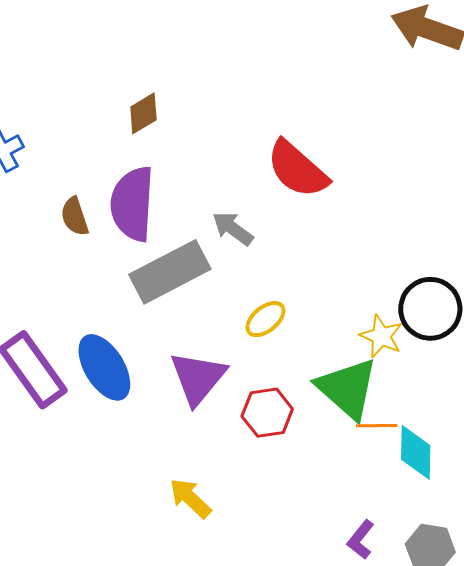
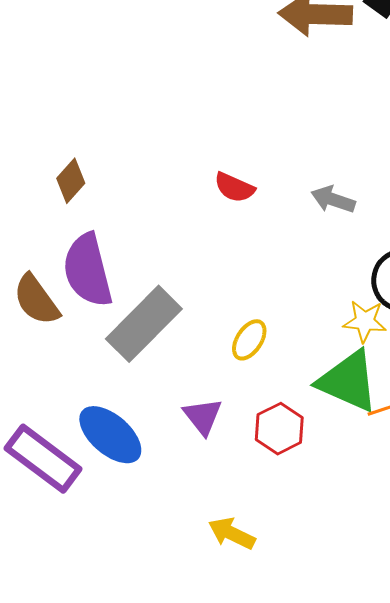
red semicircle: (297, 169) -> (234, 187), size x0.6
brown semicircle: (75, 217) -> (36, 300), size x1.4
gray arrow: (233, 229) -> (333, 200), moved
purple triangle: (198, 378) -> (203, 416), size x0.7

